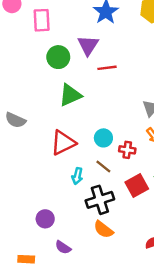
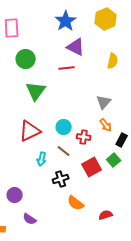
purple triangle: (88, 45) -> (76, 47), moved, turned -36
green triangle: (70, 95) -> (36, 91), turned -30
black cross: (100, 200) -> (61, 179), size x0.7
orange semicircle: (103, 230) -> (76, 203), moved

